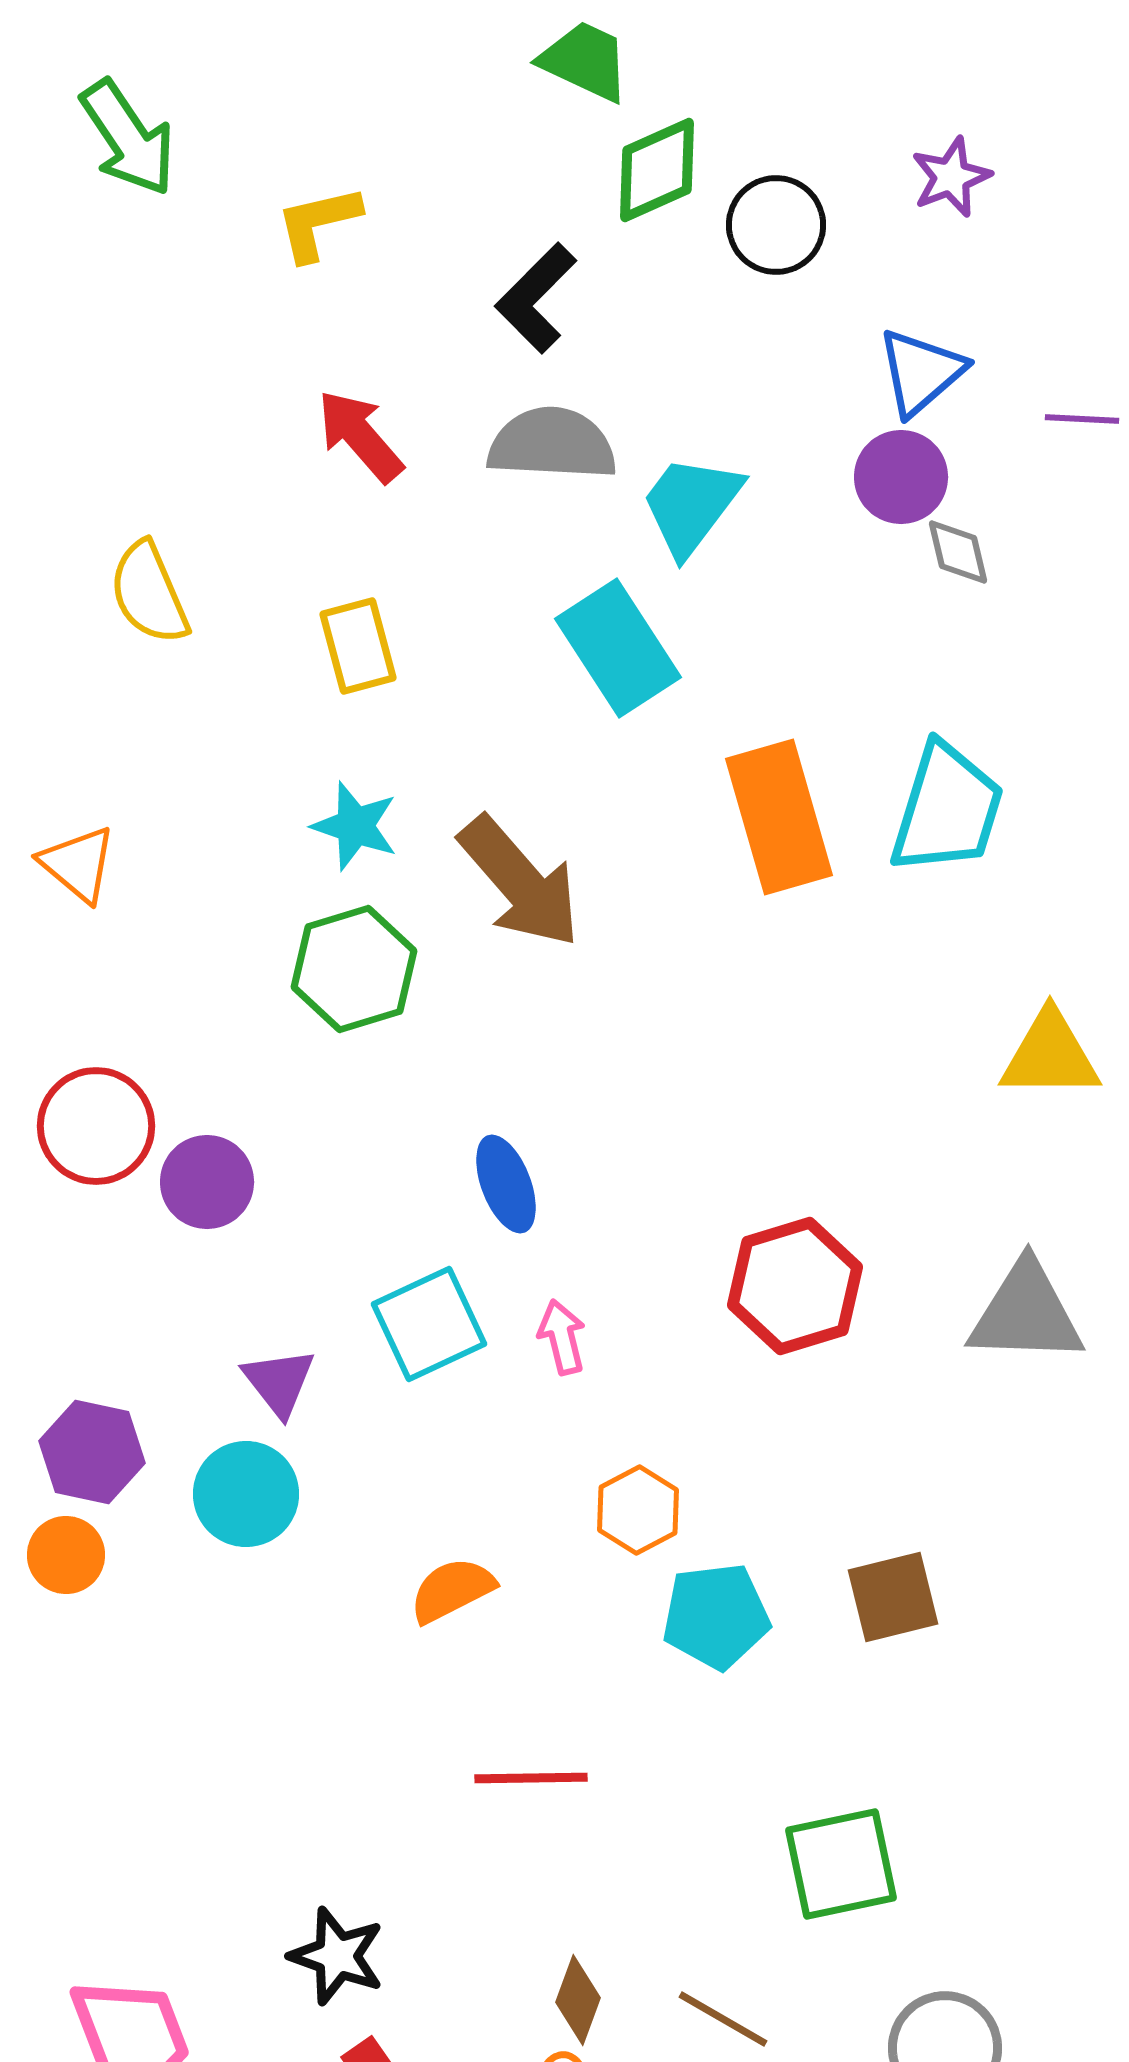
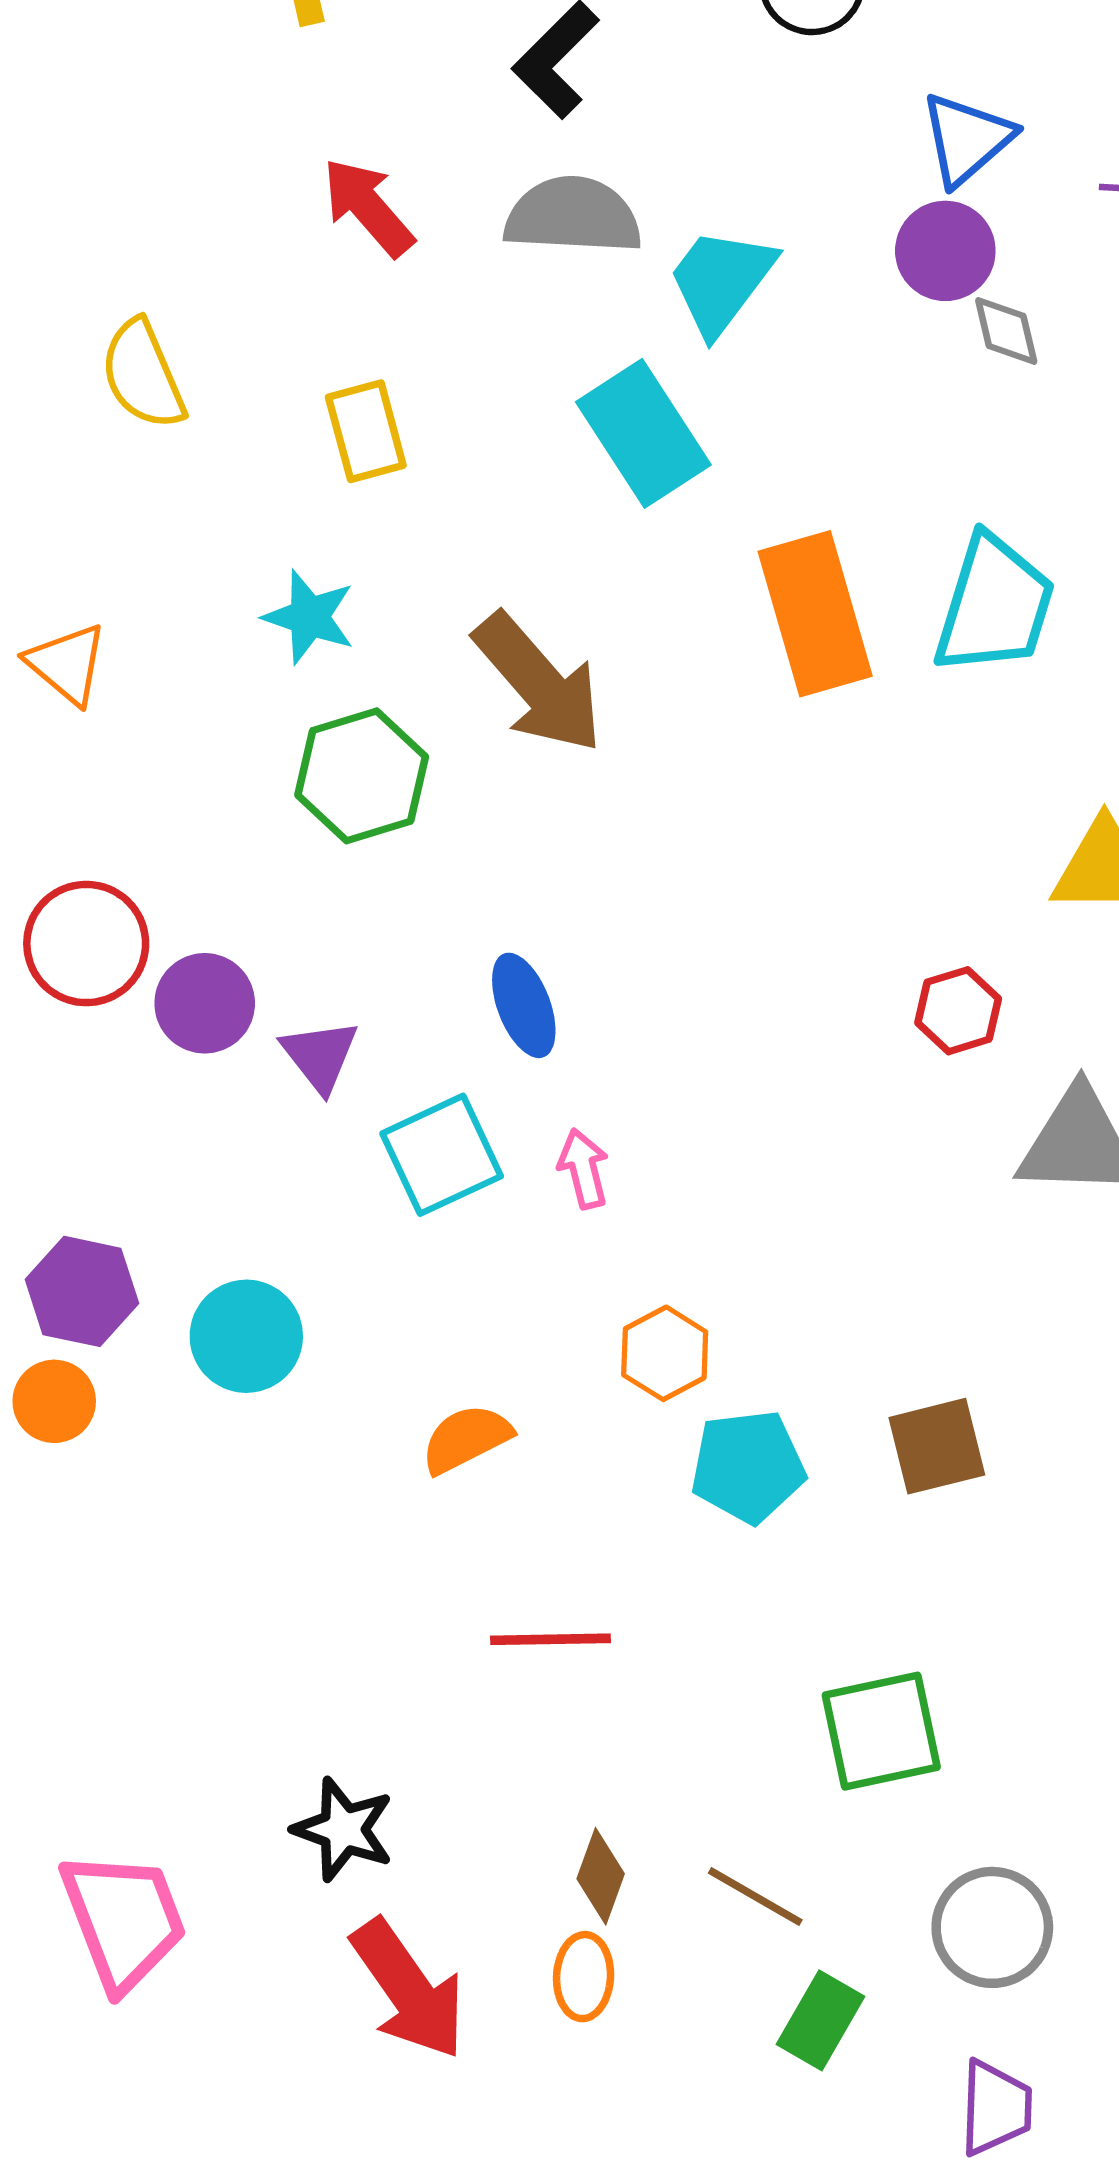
cyan star: (355, 826) -> (309, 617), moved
red hexagon: (795, 1286) -> (958, 1011), moved, size x0.6
purple triangle: (279, 1382) -> (320, 1056), moved

